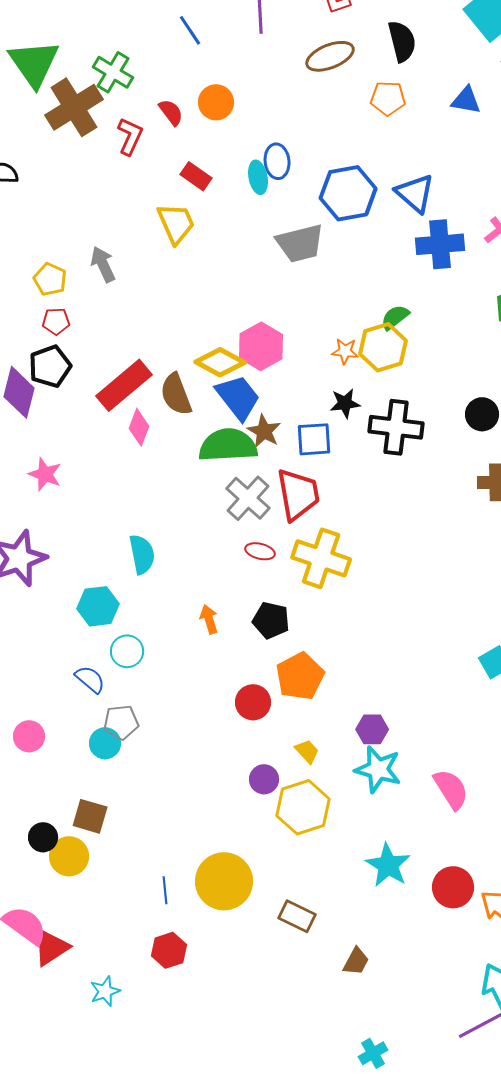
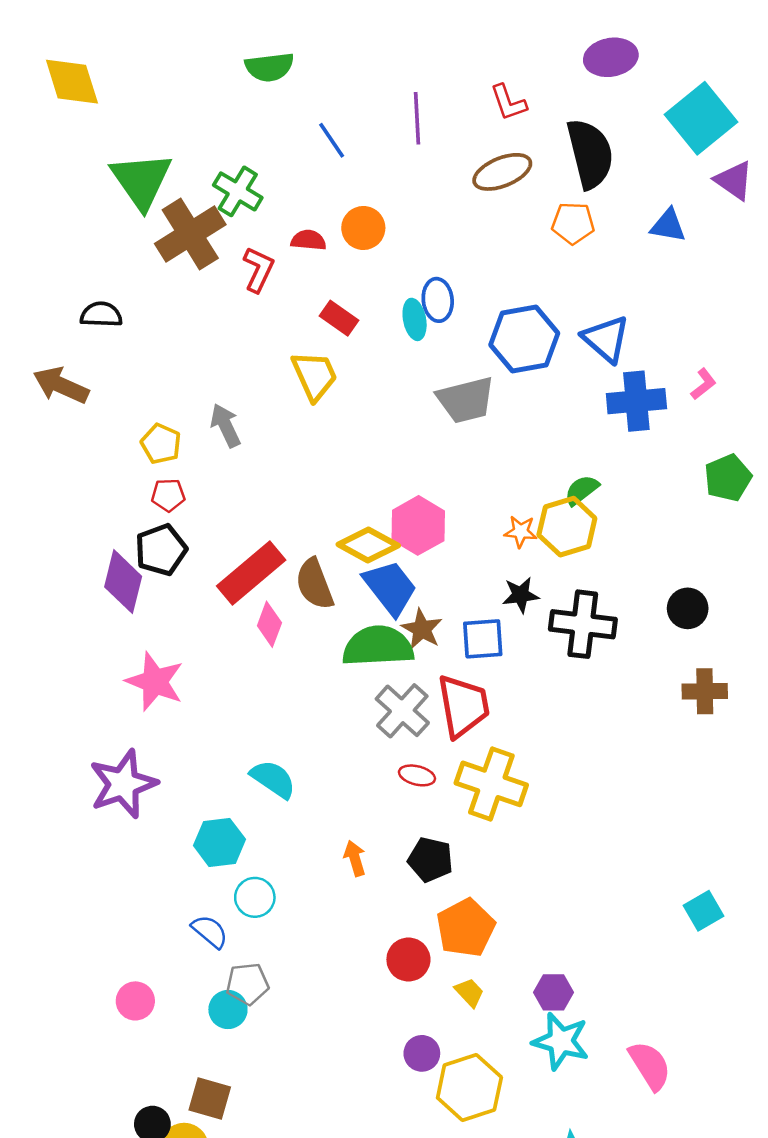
black semicircle: (402, 41) -> (590, 154), size x1.4
red semicircle: (171, 112) -> (308, 240), turned -48
pink star: (45, 474) -> (155, 682), size x1.4
cyan semicircle: (142, 554) -> (273, 779), turned -45
yellow trapezoid: (307, 751) -> (469, 992), moved

